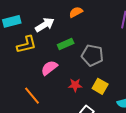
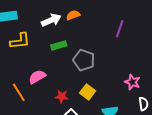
white arrow: (45, 25) -> (51, 20), moved
pink semicircle: (49, 68) -> (37, 77), moved
red star: (75, 85) -> (62, 96), moved

